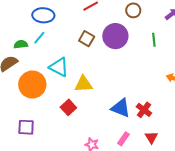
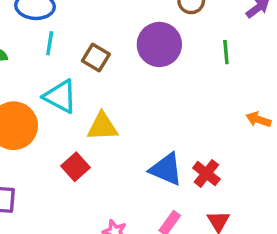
cyan line: (39, 38) -> (50, 43), moved, turned -32
brown square: (87, 39) -> (96, 58), moved

